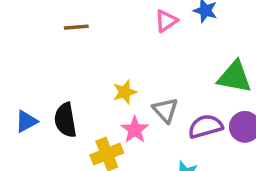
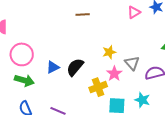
black semicircle: (65, 120) -> (75, 67), turned 48

